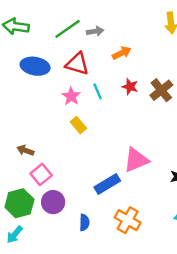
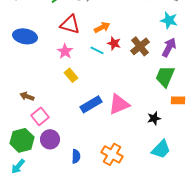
orange arrow: (122, 53) -> (102, 27), moved
blue ellipse: (35, 66) -> (25, 36), moved
cyan line: (98, 91) -> (97, 50), moved, turned -40
blue rectangle: (107, 184) -> (91, 104), moved

